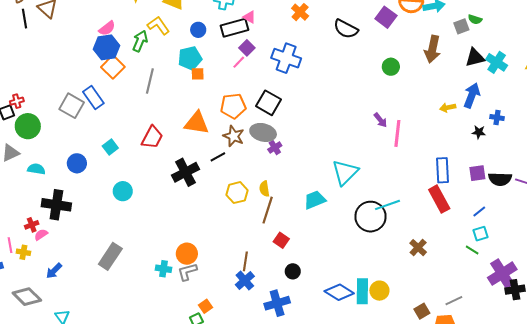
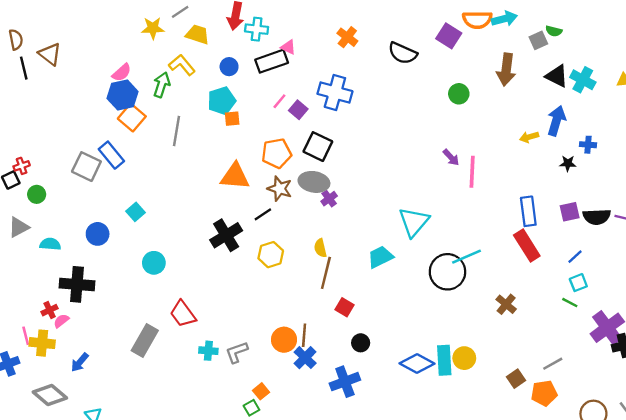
purple square: (247, 48) -> (298, 110), moved
black triangle: (475, 58) -> (557, 76), turned 45
green circle: (28, 126) -> (37, 194), size x0.6
red trapezoid: (152, 137) -> (183, 314), moved, turned 120
yellow hexagon: (237, 193) -> (271, 255), moved
yellow cross: (23, 252) -> (42, 343), size x1.5
orange circle: (187, 254) -> (284, 340), moved

